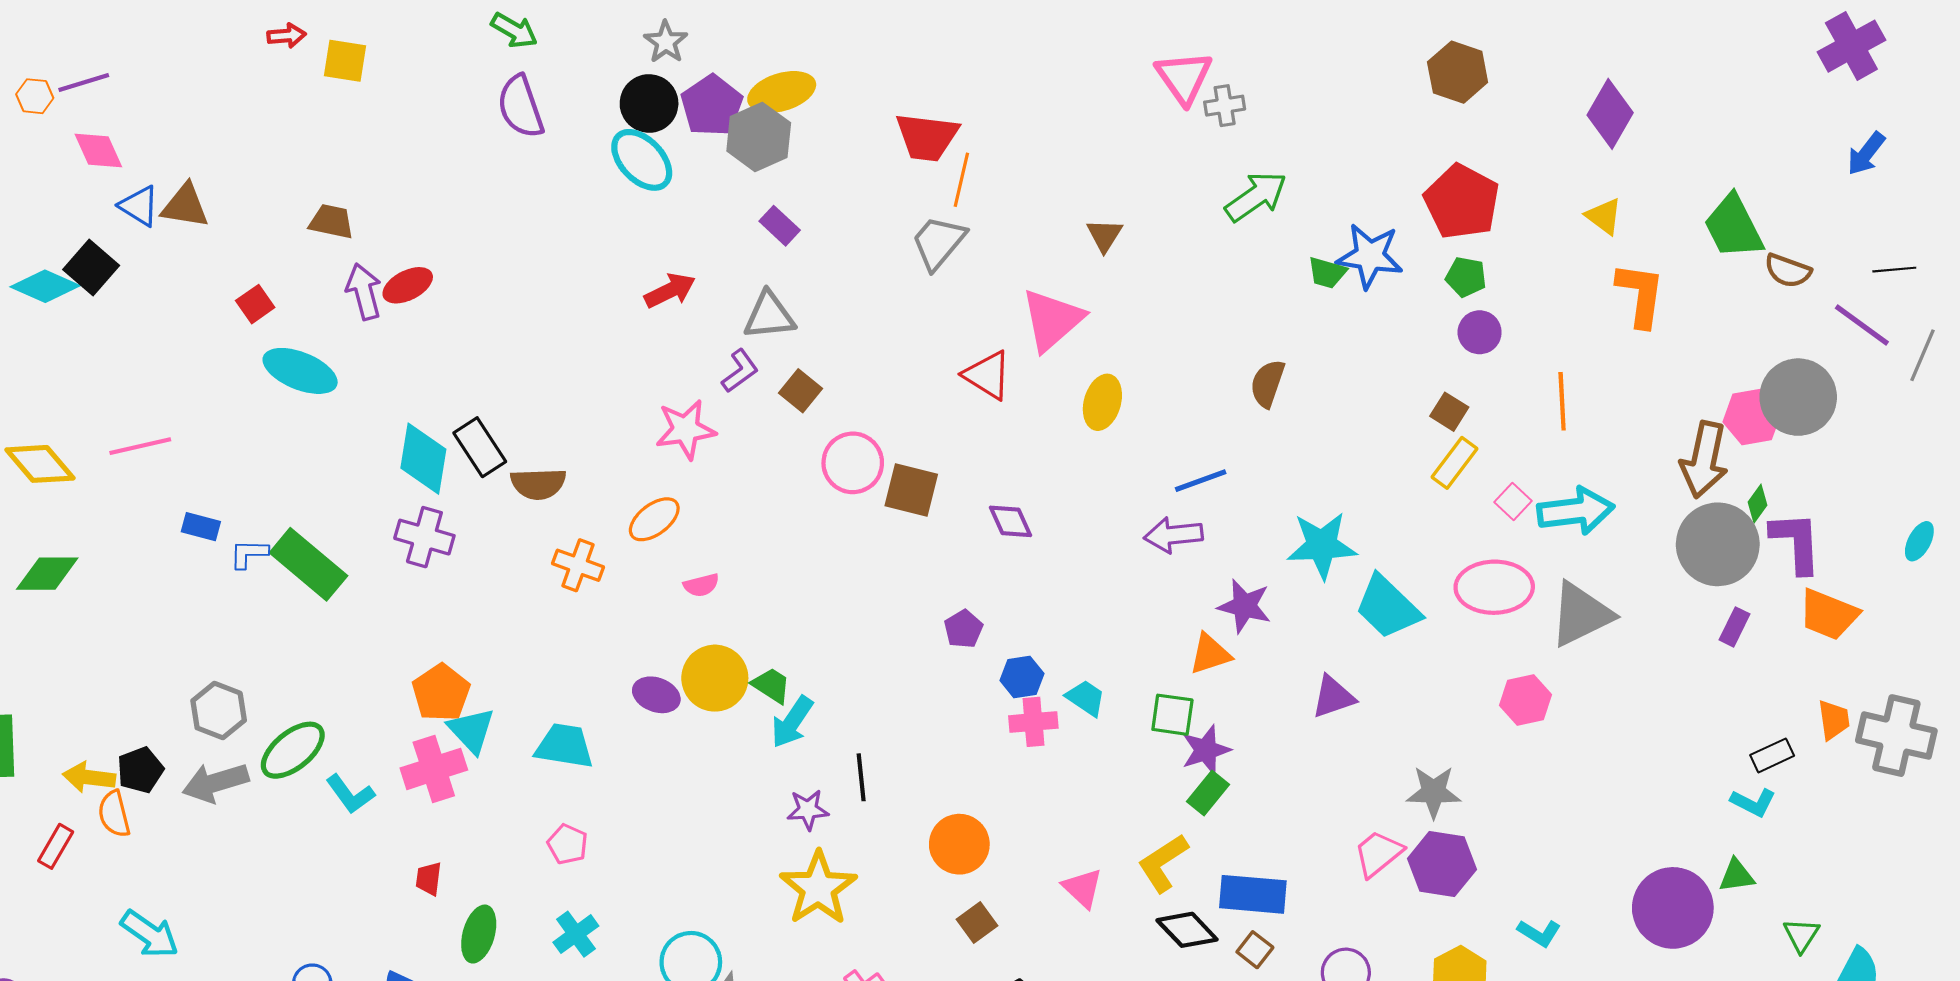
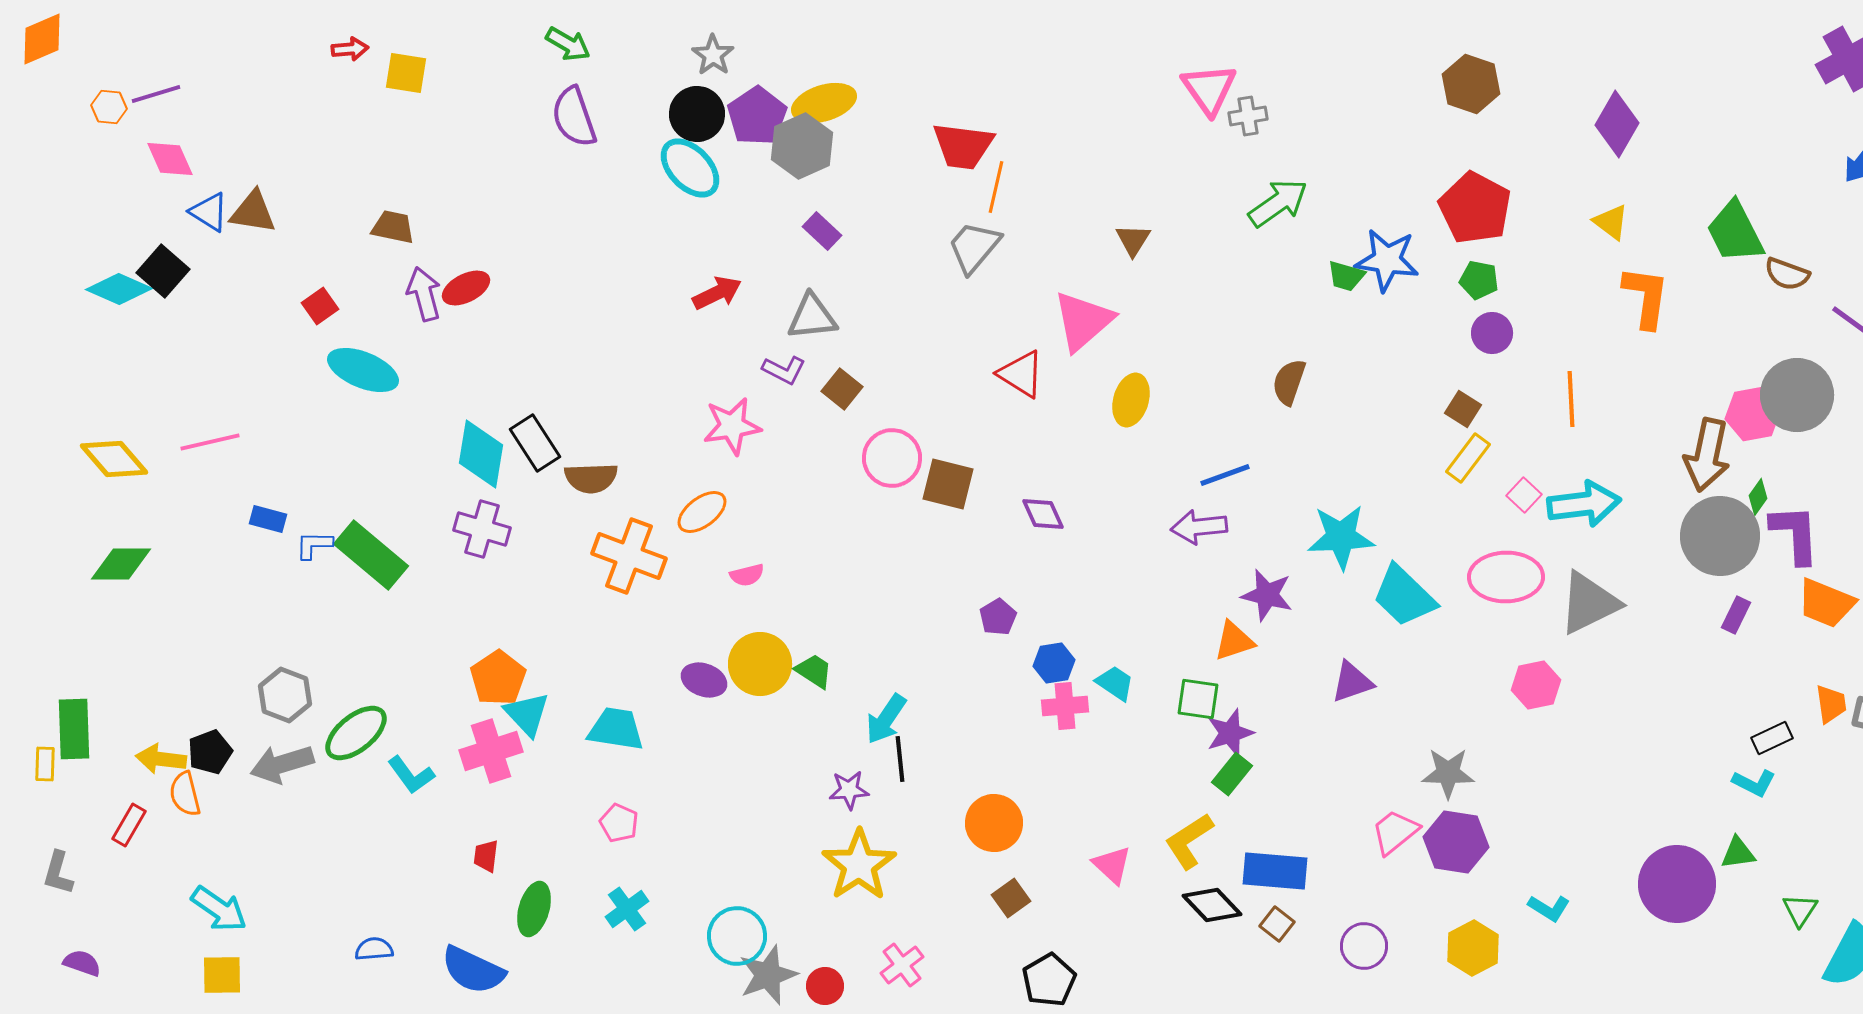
purple L-shape: (740, 371) -> (784, 370), turned 63
orange cross: (578, 565) -> (629, 556), size x1.5
cyan arrow: (792, 722) -> (886, 719), moved

